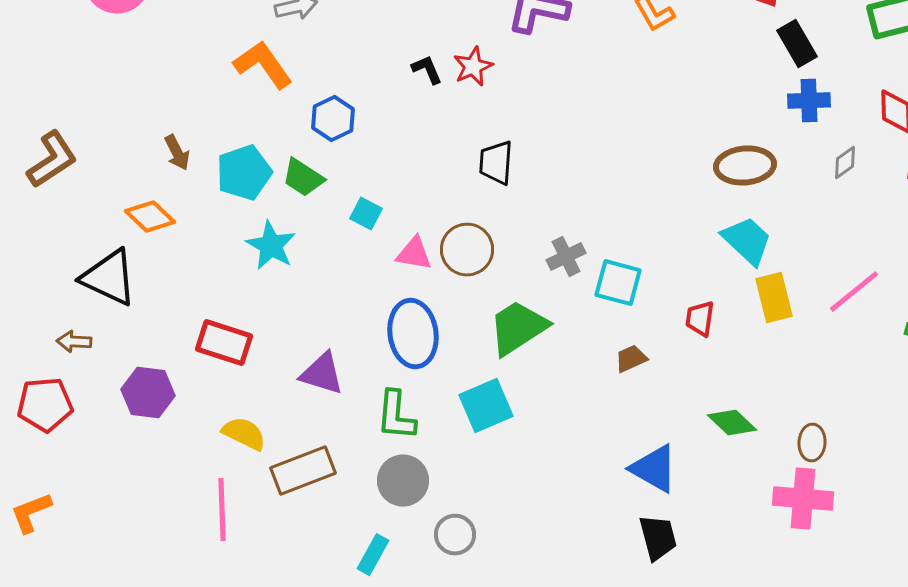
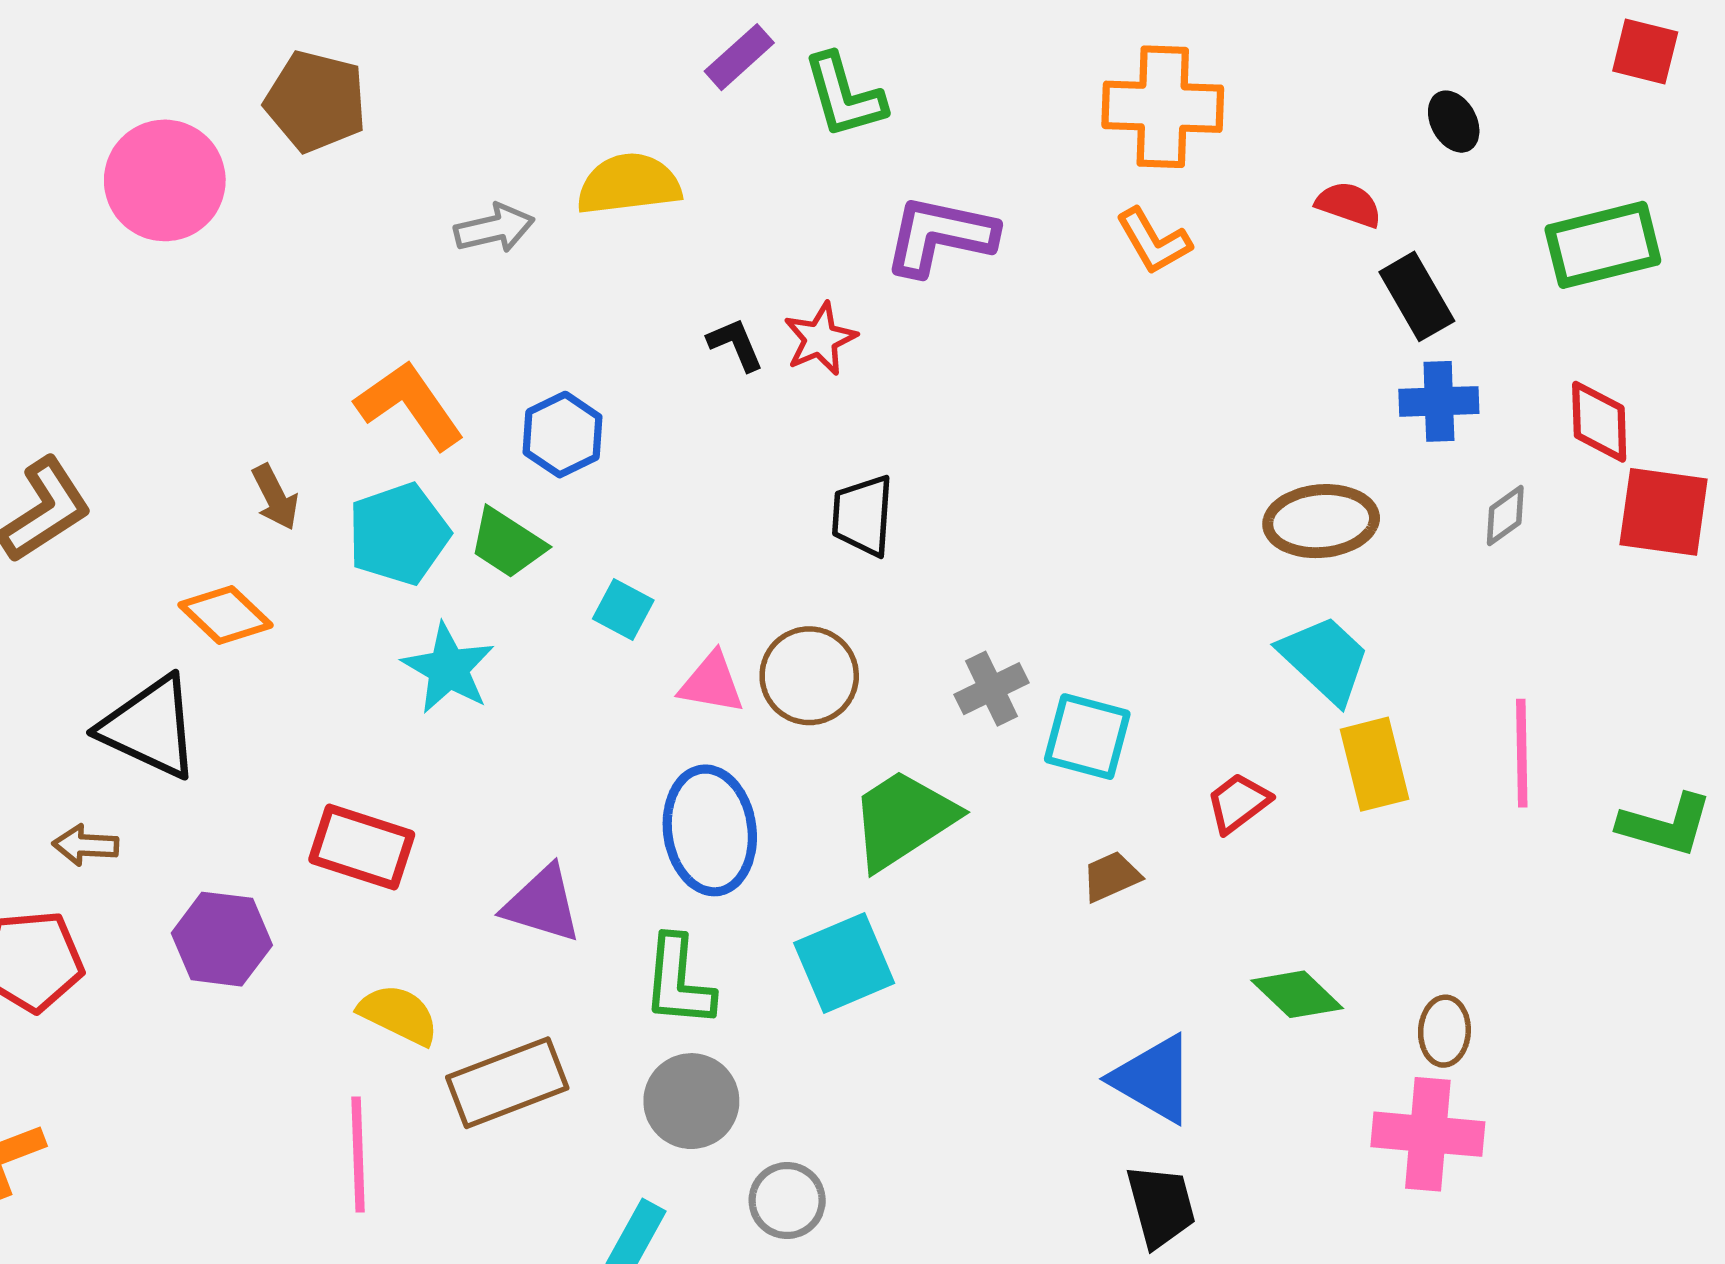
orange L-shape: (263, 65) -> (410, 405), moved
pink line: (854, 292) -> (1522, 753), turned -52
red trapezoid: (700, 319) -> (1238, 803), turned 45

